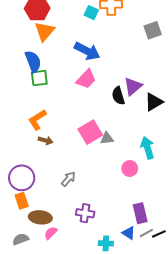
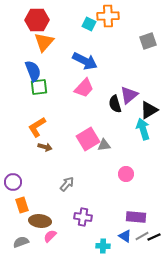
cyan arrow: (147, 148) -> (143, 129), moved
purple circle: (22, 178) -> (13, 182), moved, size x0.7
purple rectangle: (140, 213) -> (136, 217), turned -72

